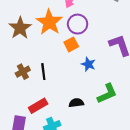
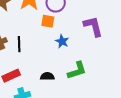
orange square: (71, 44) -> (48, 21), turned 32

